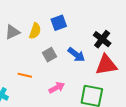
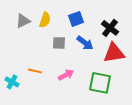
blue square: (59, 23) -> (76, 19), moved
gray square: (50, 55) -> (59, 43), turned 32
orange line: (25, 75) -> (35, 71), moved

